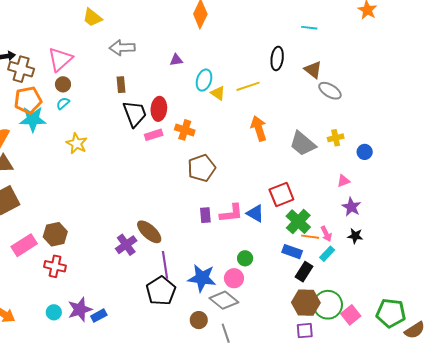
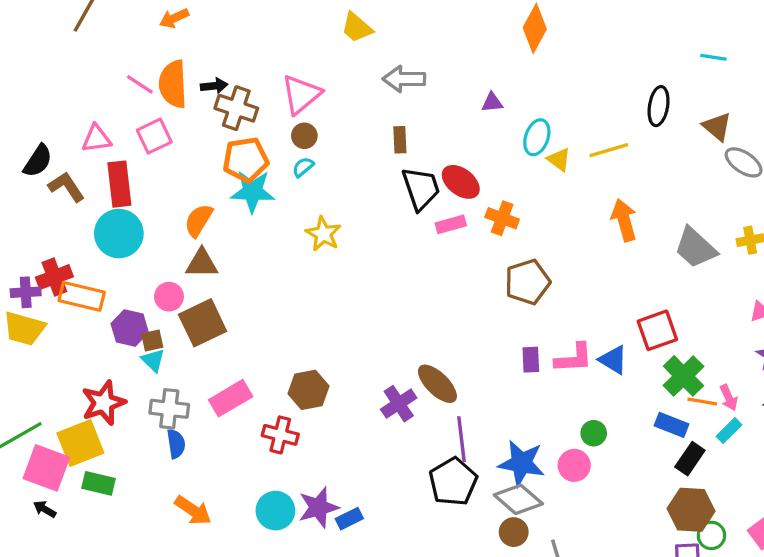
red ellipse: (159, 109) -> (461, 182), turned -60
brown hexagon: (55, 234) -> (309, 390), moved
gray diamond: (224, 300) -> (518, 499), moved
green circle: (328, 305) -> (711, 535), moved, size x0.6
cyan circle: (54, 312) -> (275, 511), size x1.5

